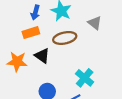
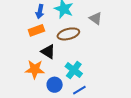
orange star: (17, 62) -> (35, 69), moved
cyan cross: (85, 78) -> (74, 70), moved

